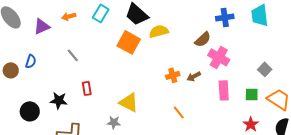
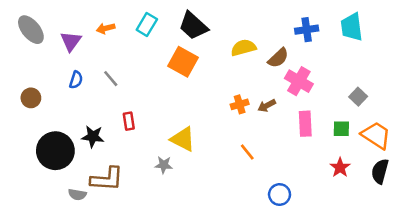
purple triangle: (42, 26) -> (71, 41), turned -30
yellow semicircle: (159, 31) -> (243, 48), moved
blue semicircle: (31, 61) -> (76, 80), moved
black circle: (30, 111) -> (55, 151), size x1.5

